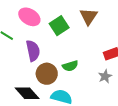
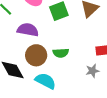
purple semicircle: (33, 51) -> (28, 30), turned -80

